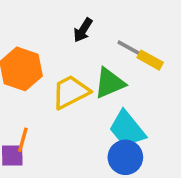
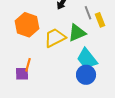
gray line: (129, 48) -> (88, 13), turned 40
yellow rectangle: (150, 60) -> (100, 20), turned 40

